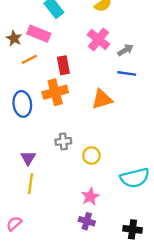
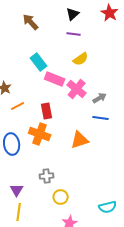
pink rectangle: (39, 34) -> (55, 79), moved
orange cross: (55, 92) -> (40, 134), turned 35
yellow circle: (91, 156) -> (61, 197), moved
cyan semicircle: (135, 178) -> (108, 207), size x0.7

